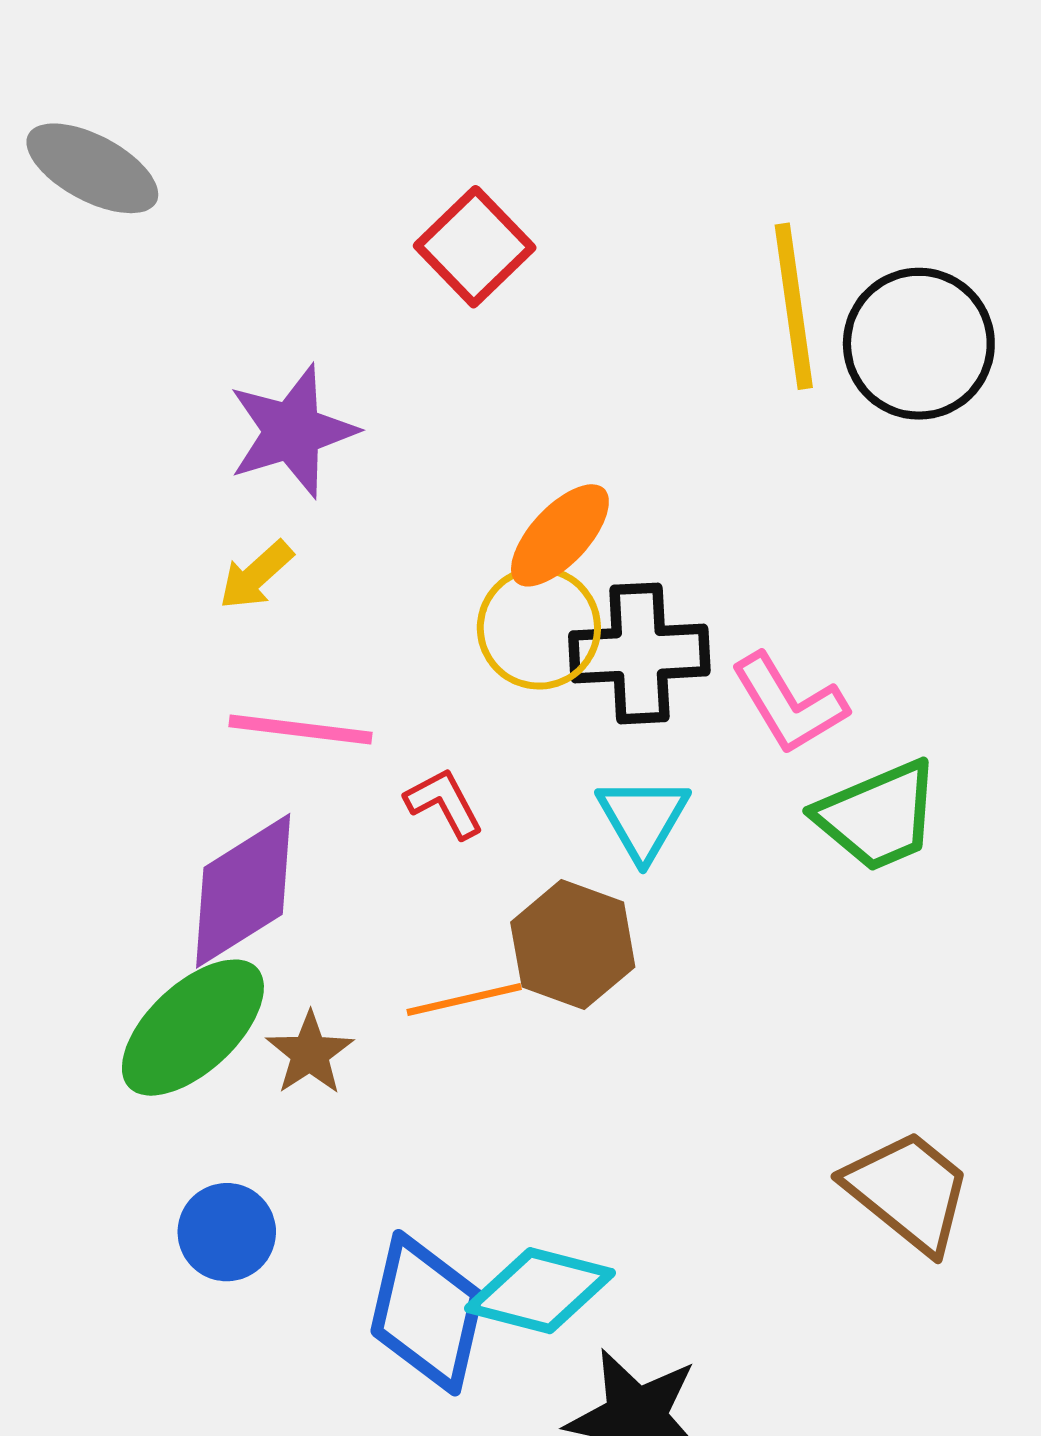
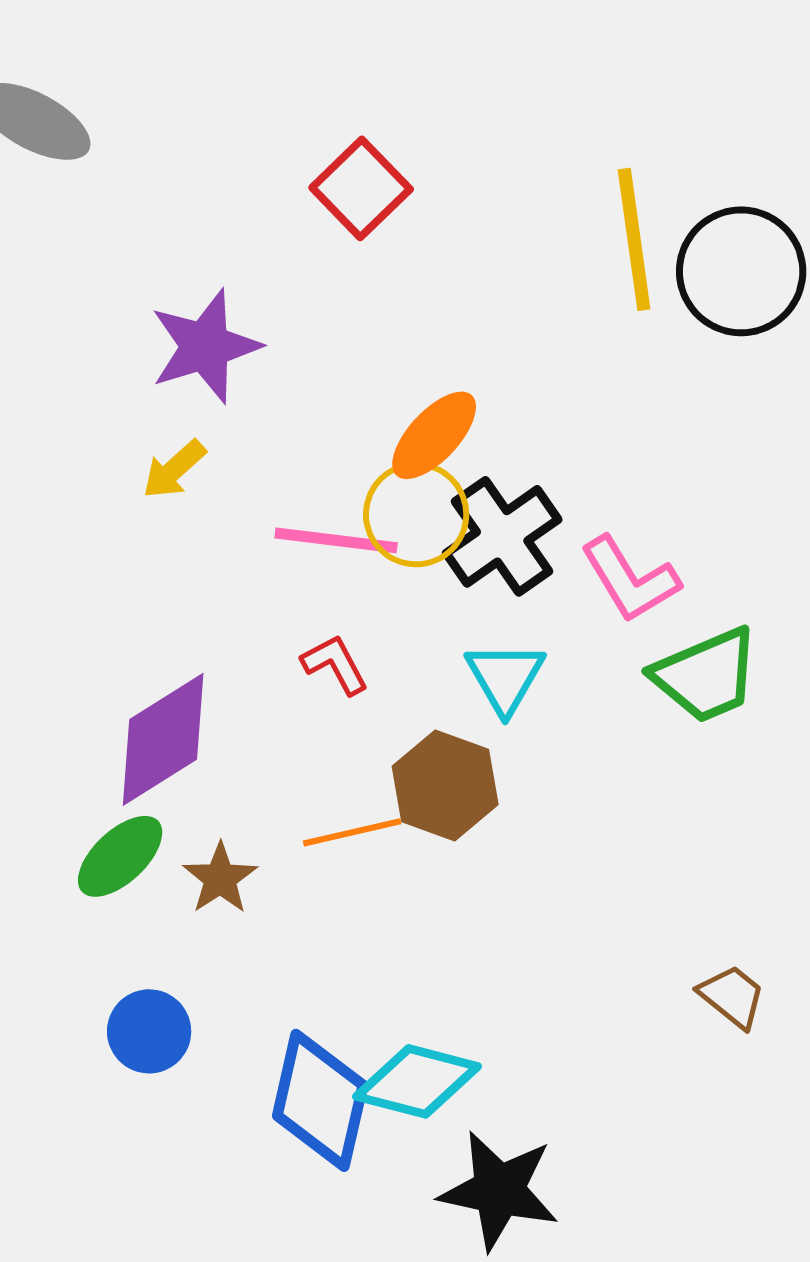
black cross: (639, 653) -> (502, 536), turned -32
pink line: (300, 729) -> (336, 540), moved
green ellipse: (193, 1028) -> (120, 856), size x0.7
brown trapezoid: (908, 1191) -> (732, 996), size x0.6

